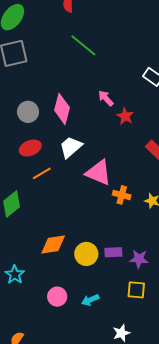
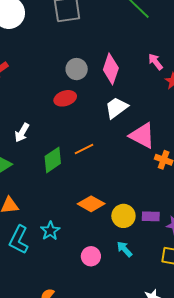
red ellipse: (30, 148) -> (65, 98), moved
orange line: (42, 173) -> (84, 149), moved
orange diamond: (53, 244) -> (91, 204), turned 32
cyan arrow: (90, 300) -> (125, 249), moved, turned 66

